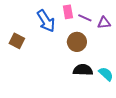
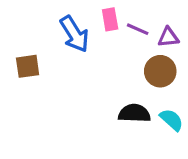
brown square: (17, 41) -> (28, 66), turned -35
brown circle: (77, 42) -> (160, 71), moved

